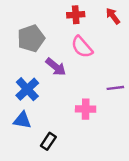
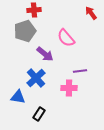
red cross: (76, 15) -> (34, 10), moved
purple line: (115, 88) -> (80, 71), moved
blue cross: (27, 89) -> (36, 78), moved

